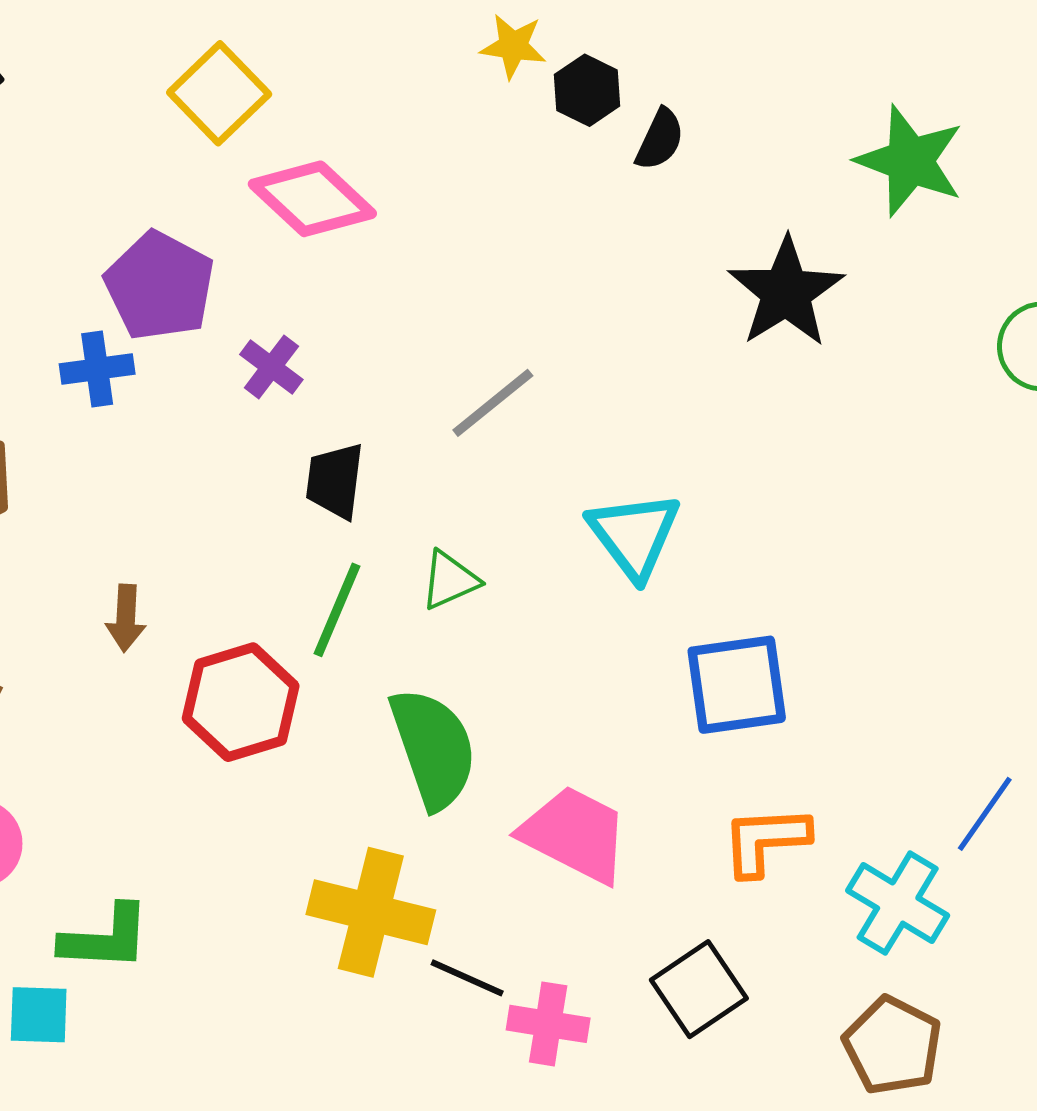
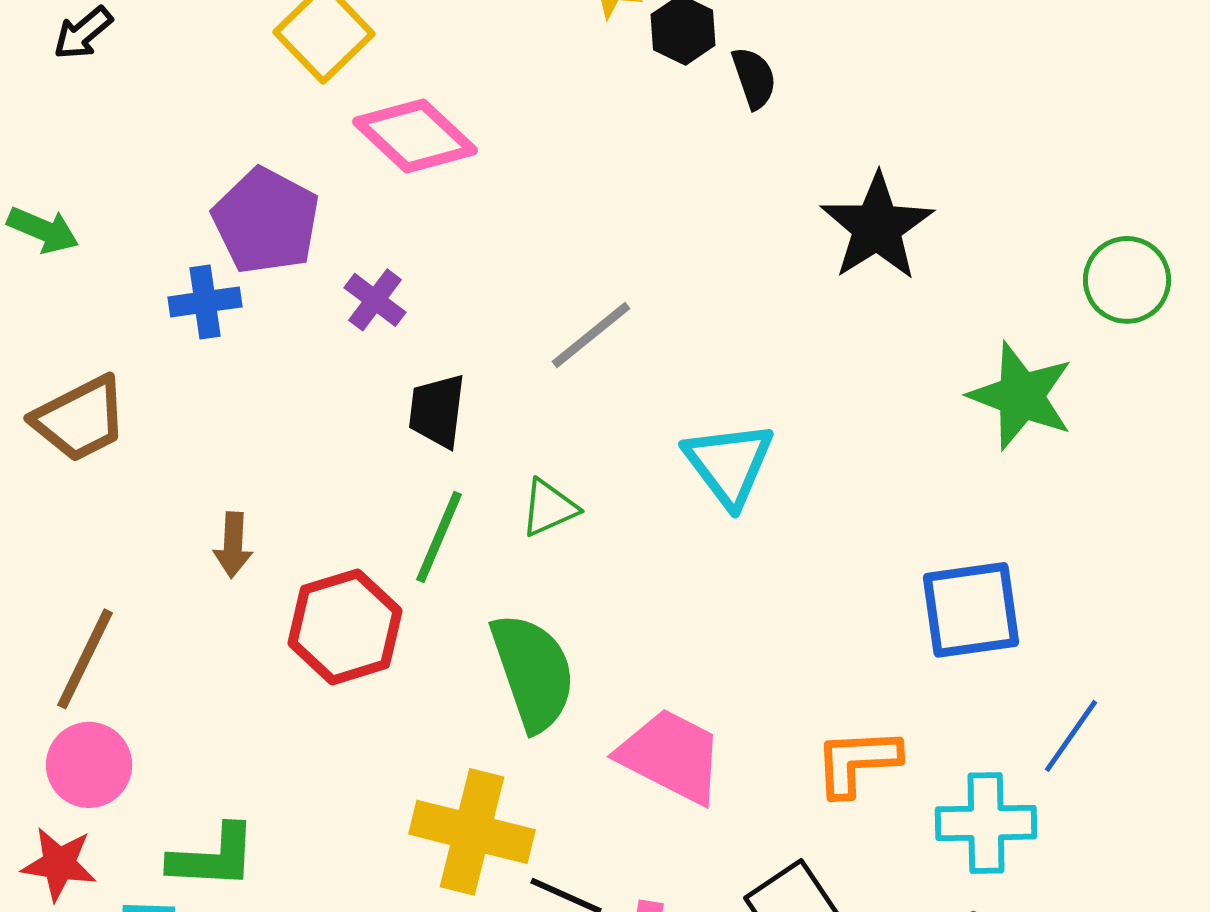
black semicircle: (660, 139) -> (754, 78), turned -44
green star: (910, 161) -> (1021, 396), moved
blue square: (737, 685) -> (971, 610), moved
cyan cross: (898, 903) -> (986, 823), turned -32

